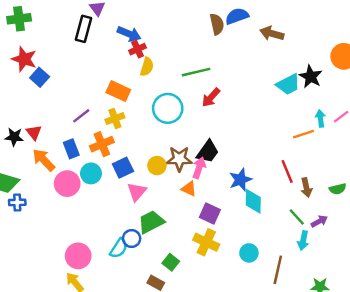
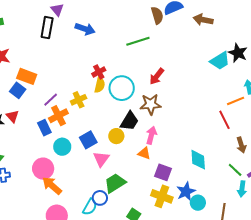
red cross: (137, 49) -> (99, 72), moved
yellow semicircle: (147, 67) -> (100, 85), moved
green line: (196, 72) -> (138, 41), moved
blue square: (40, 77) -> (18, 90), moved
orange rectangle: (118, 91) -> (27, 76), moved
orange cross: (102, 144) -> (58, 116), moved
black trapezoid: (208, 152) -> (129, 121), moved
brown star: (179, 159) -> (151, 104), moved
orange arrow: (44, 160) -> (52, 186), moved
red line: (287, 171) -> (224, 120), moved
blue star: (240, 180) -> (186, 192), moved
pink circle: (67, 184) -> (43, 169), moved

